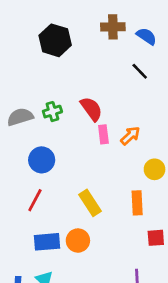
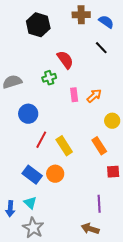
red semicircle: (91, 109) -> (65, 60), moved
green cross: (52, 112) -> (49, 78), moved
red line: (35, 200) -> (41, 140), moved
orange rectangle: (137, 203) -> (99, 146), turned -30
blue rectangle: (47, 242) -> (32, 175), turned 42

